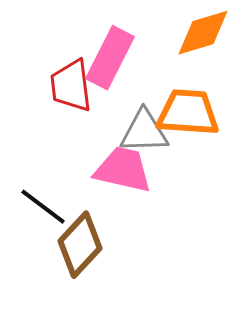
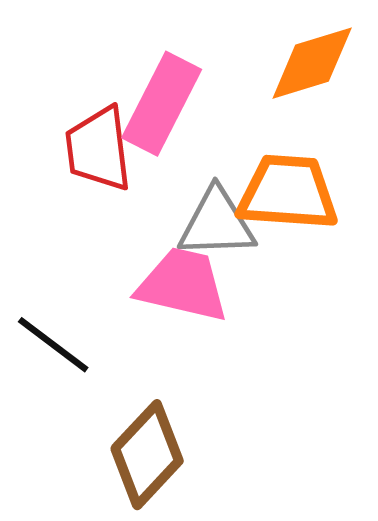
brown diamond: (80, 245) -> (147, 455), moved

